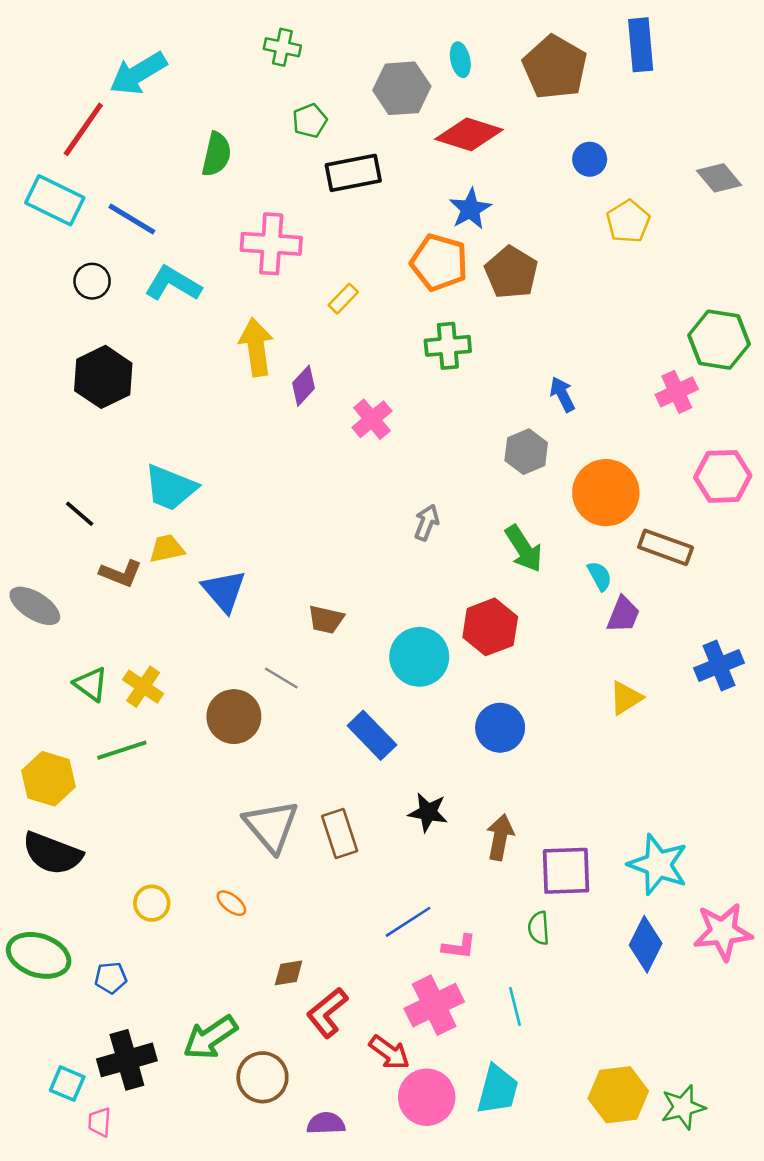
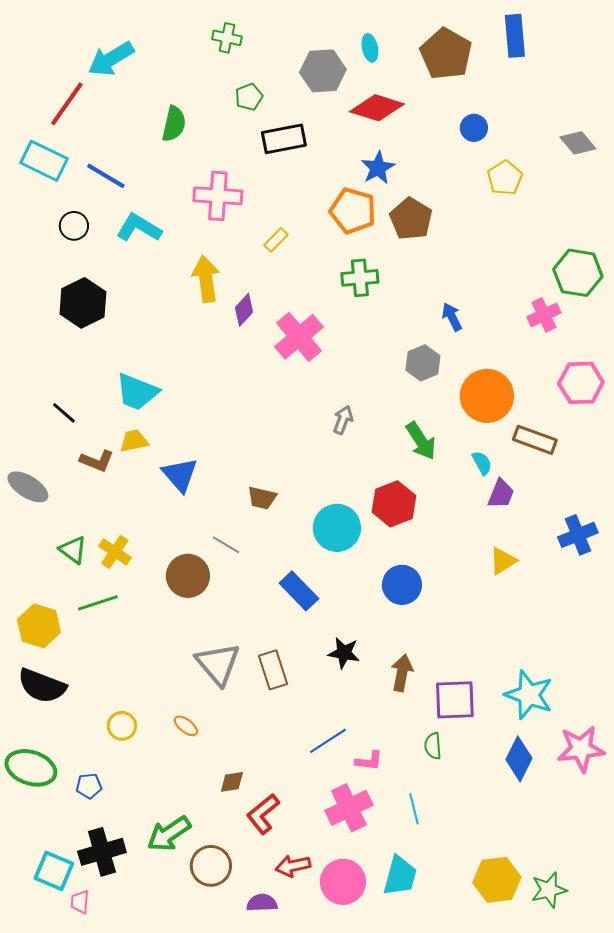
pink cross: (372, 419) -> (299, 337), size x1.5
red arrow: (389, 1052) -> (293, 866), moved, turned 132
cyan square: (67, 1084) -> (54, 871), size x1.4

